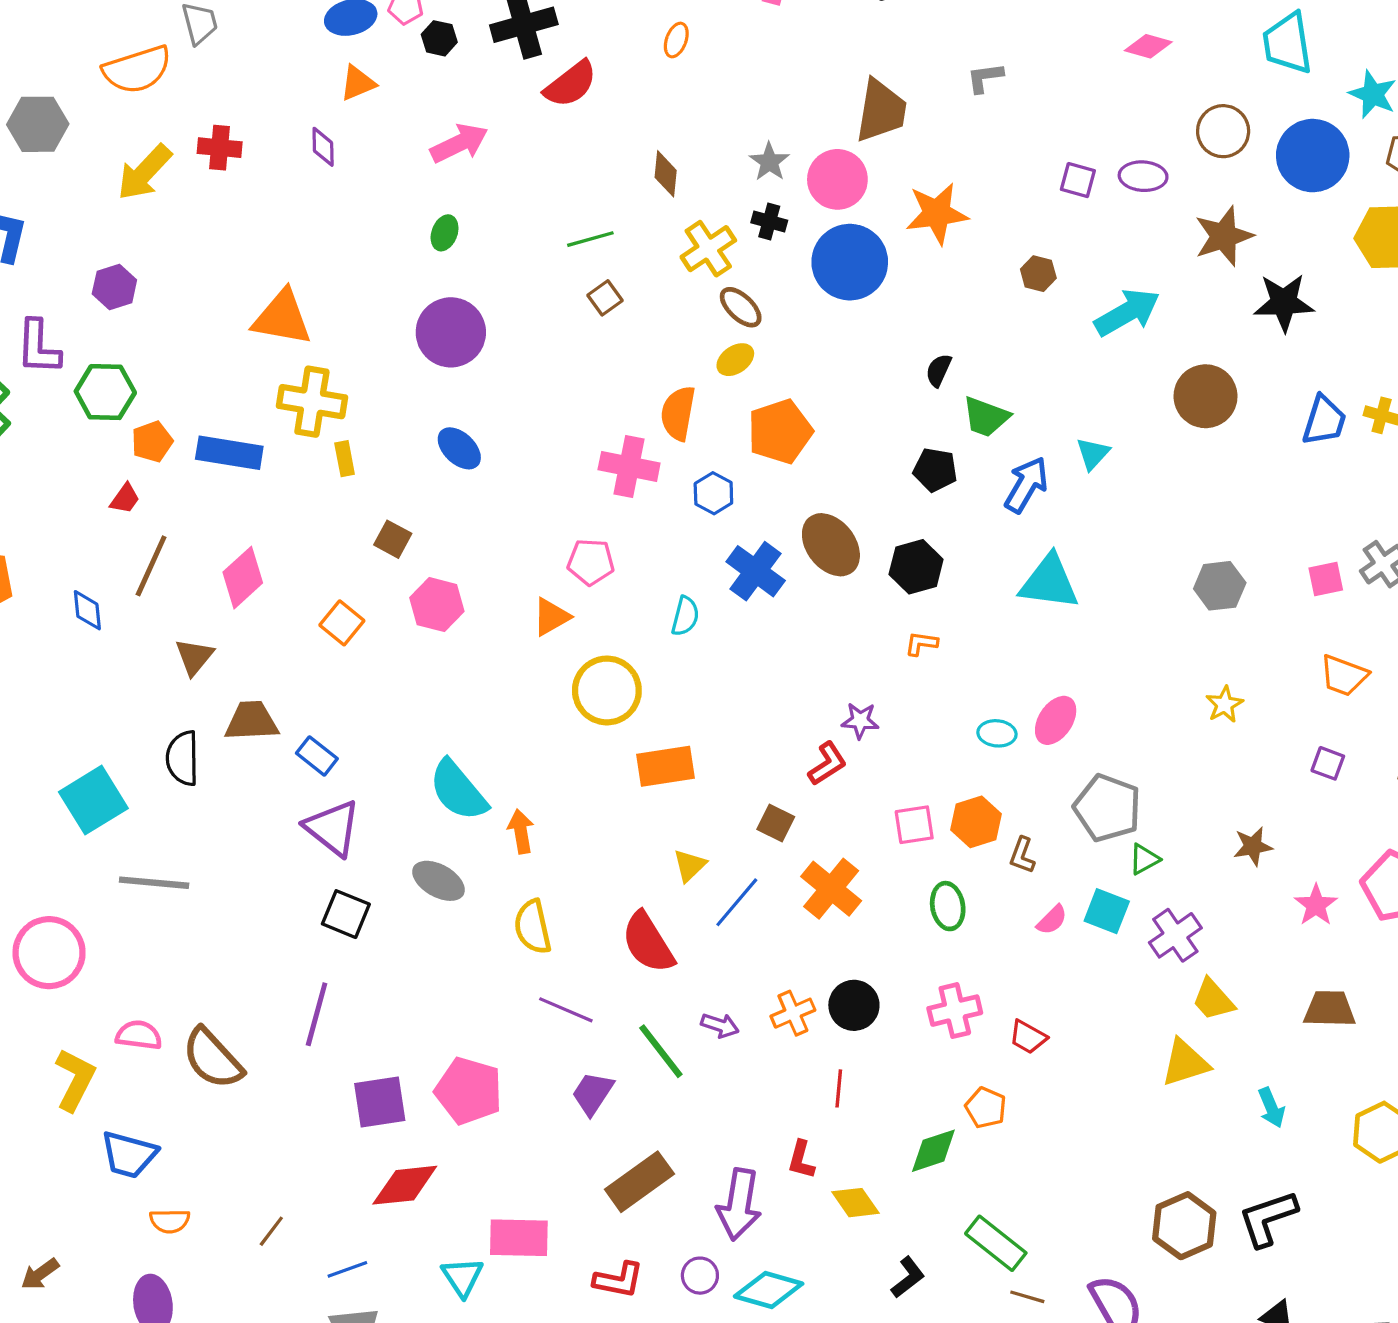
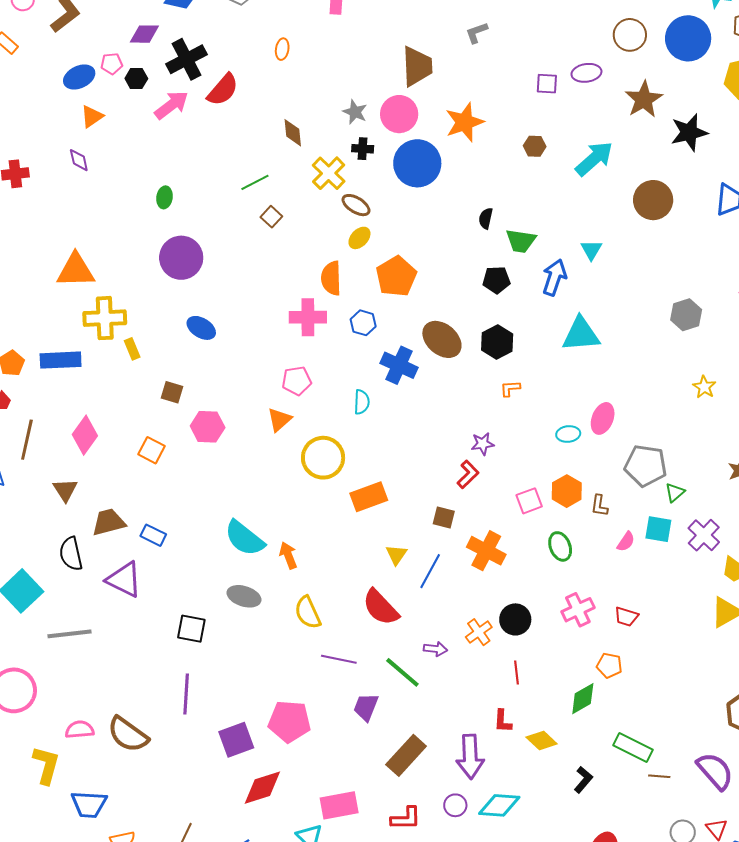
pink arrow: (459, 143) -> (171, 105), moved
purple triangle: (333, 828) -> (124, 580), moved

